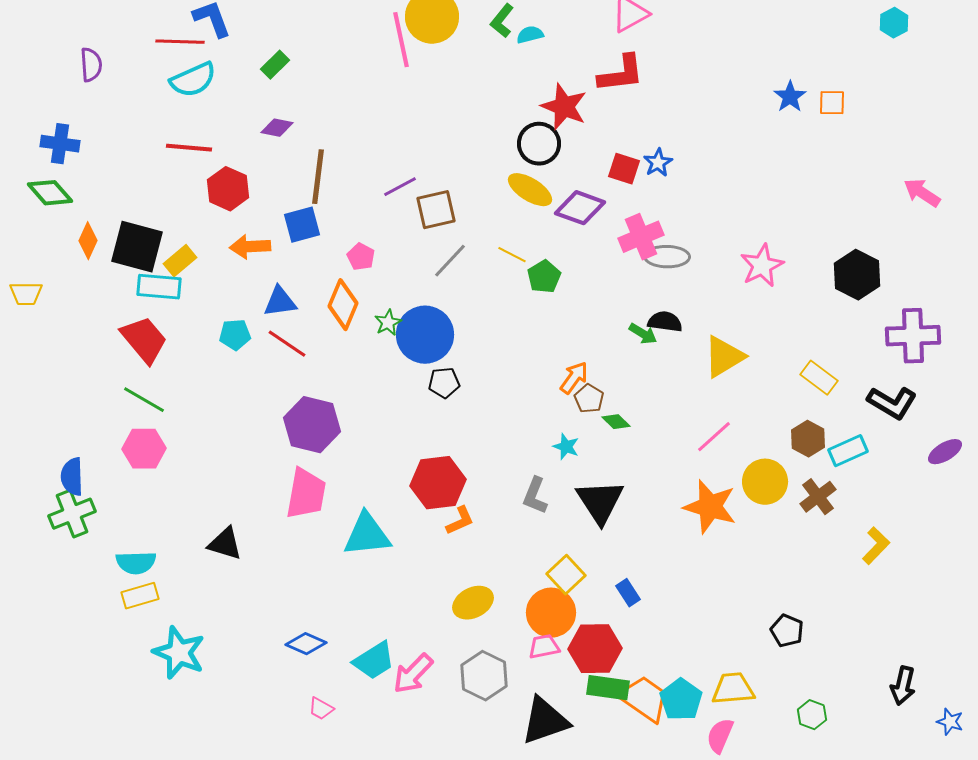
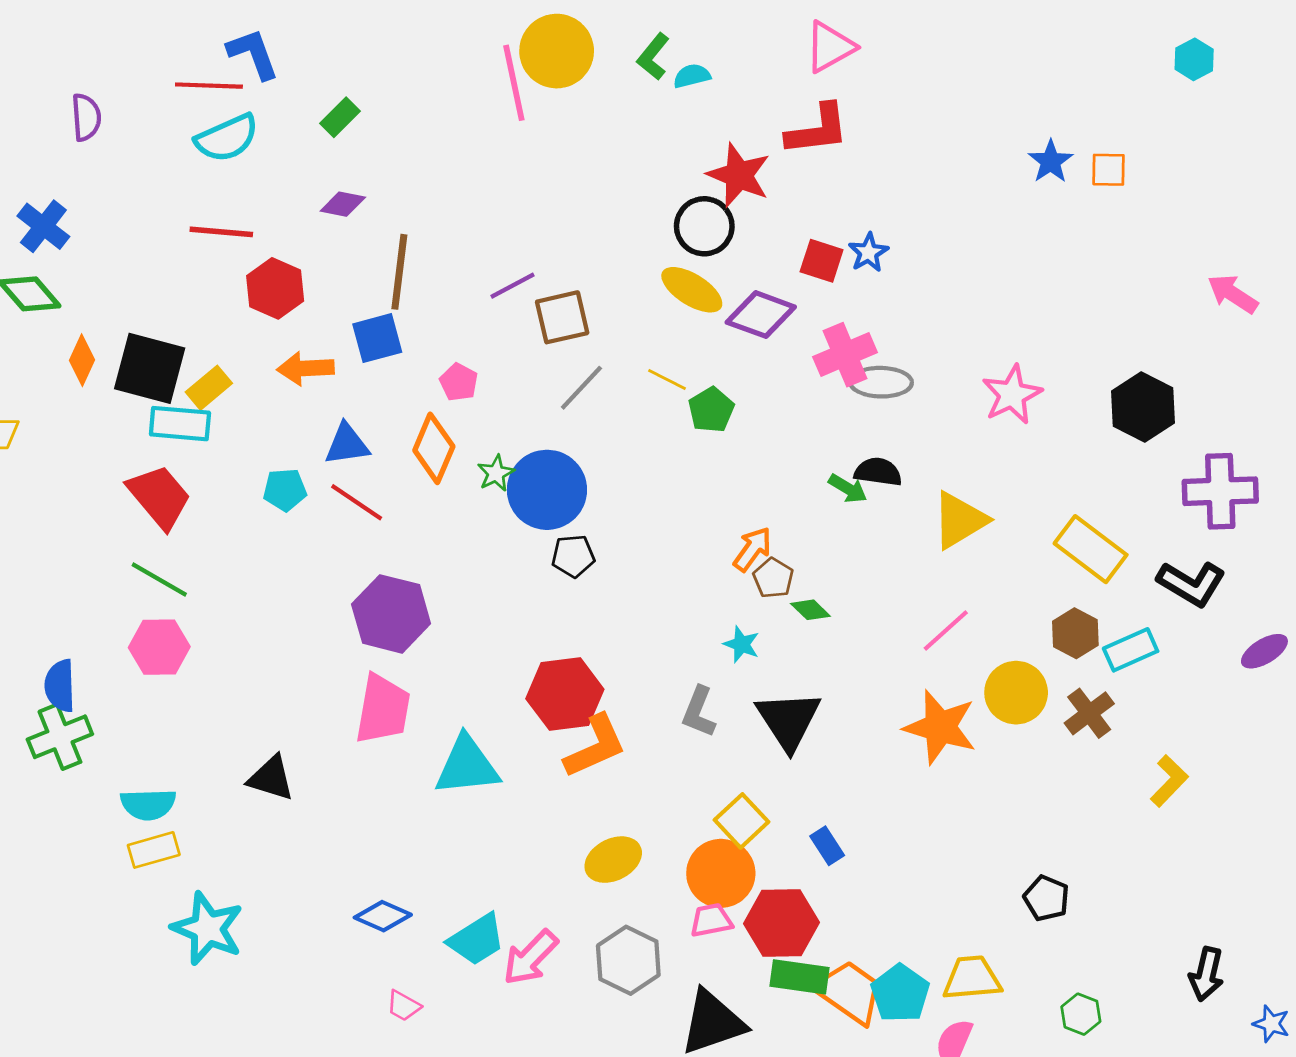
blue cross: (60, 144) -> (43, 226), turned 30
yellow rectangle: (819, 378) -> (1091, 549), size x1.4
orange L-shape: (460, 521) -> (595, 746), size x1.6

